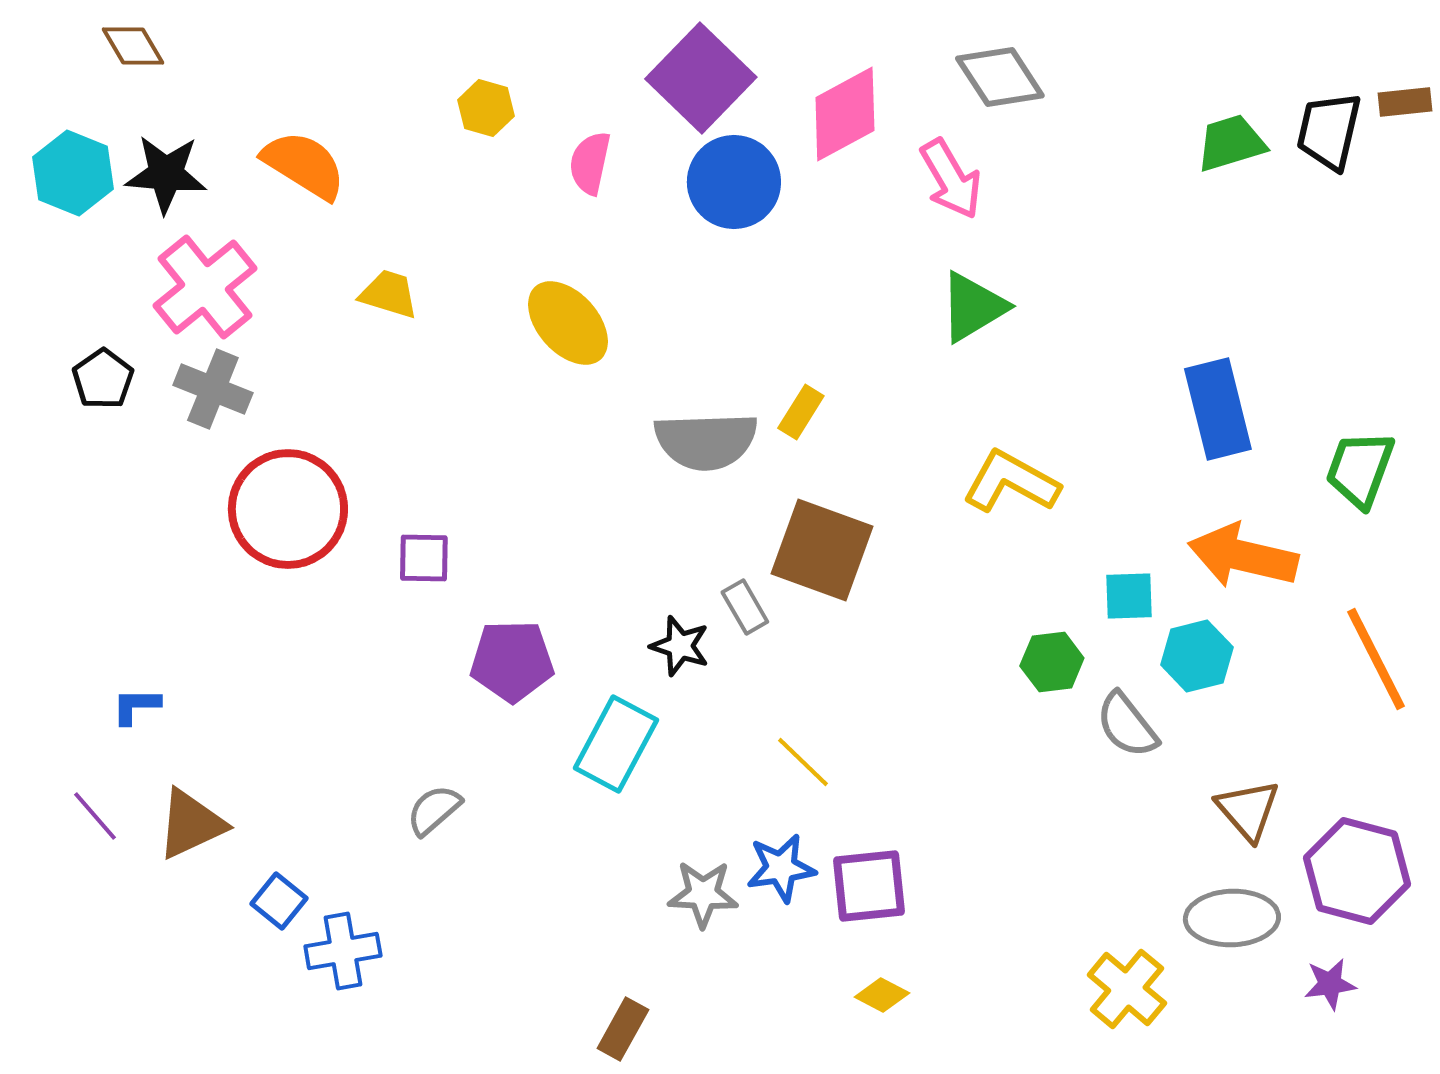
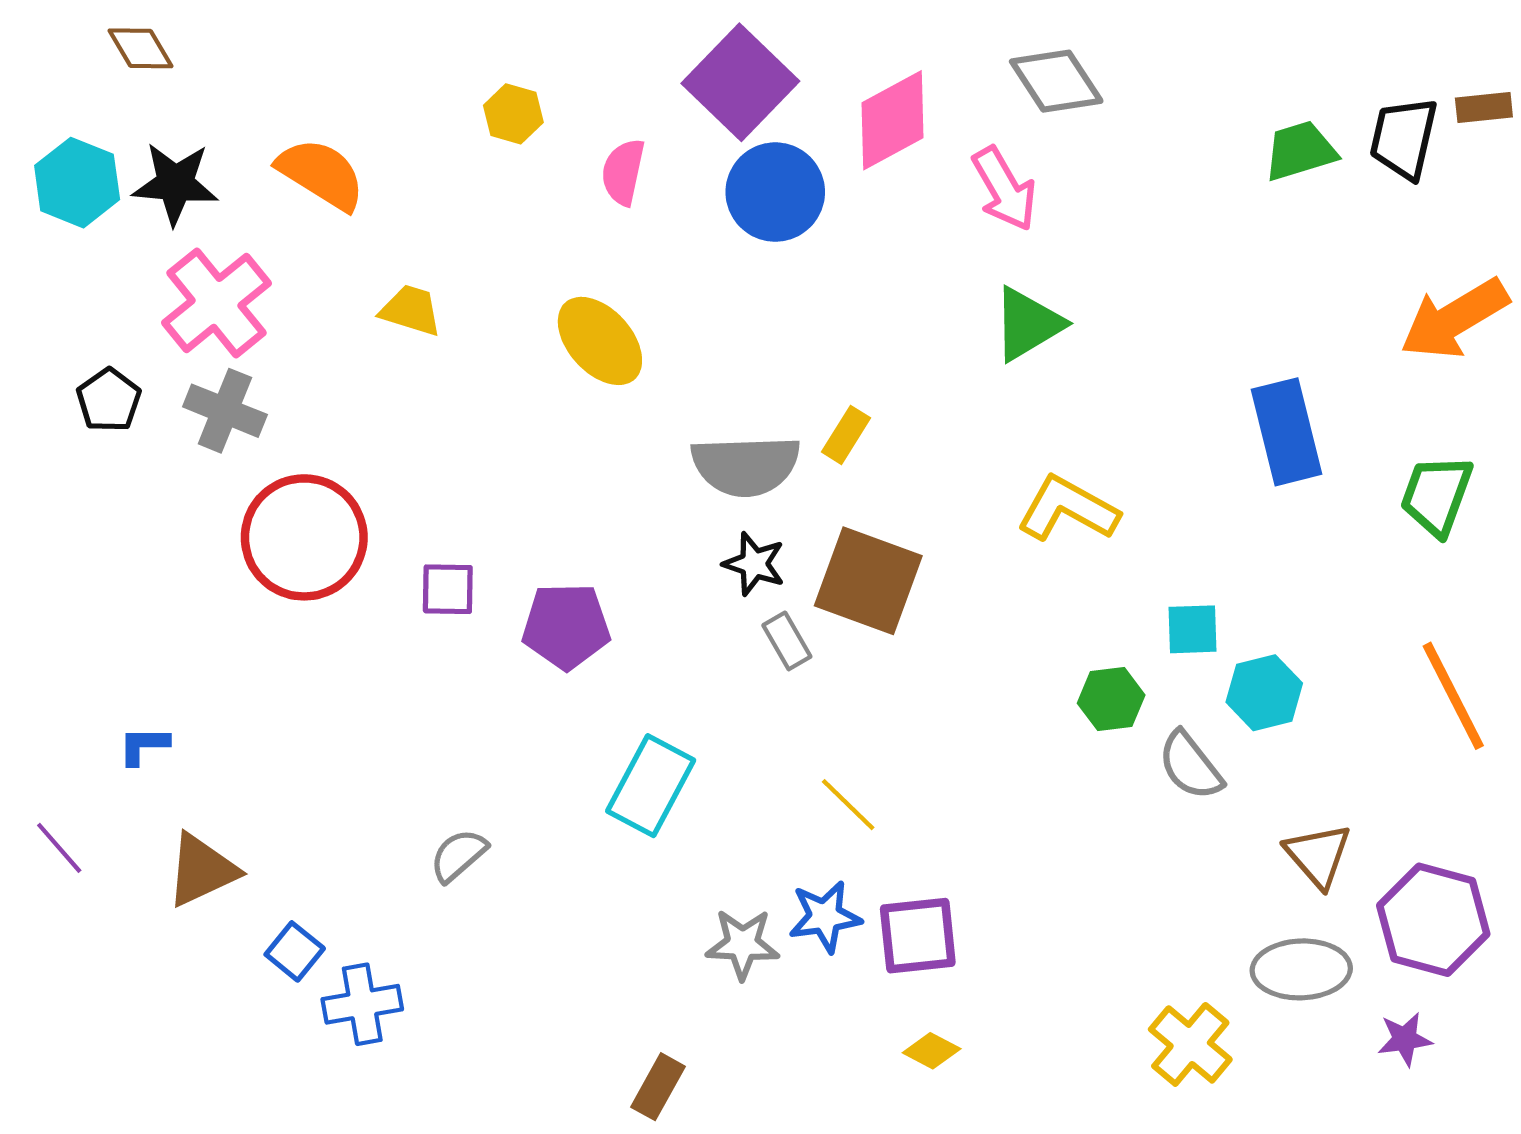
orange arrow: (1243, 556) -> (1454, 319), moved, turned -44
black star: (680, 646) -> (754, 564), moved
purple pentagon: (512, 661) -> (566, 626), moved
purple line: (95, 816) -> (59, 848), moved

